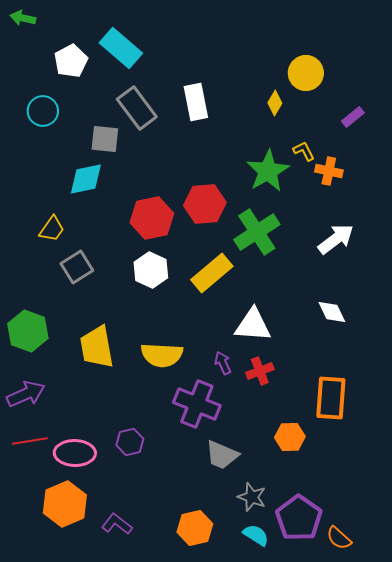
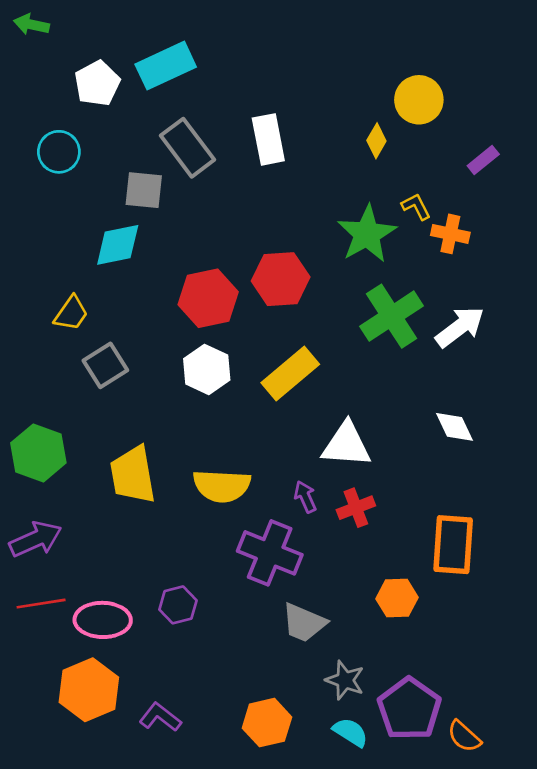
cyan rectangle: (121, 48) -> (166, 66), turned -66
green cross: (257, 232) -> (392, 316), moved

